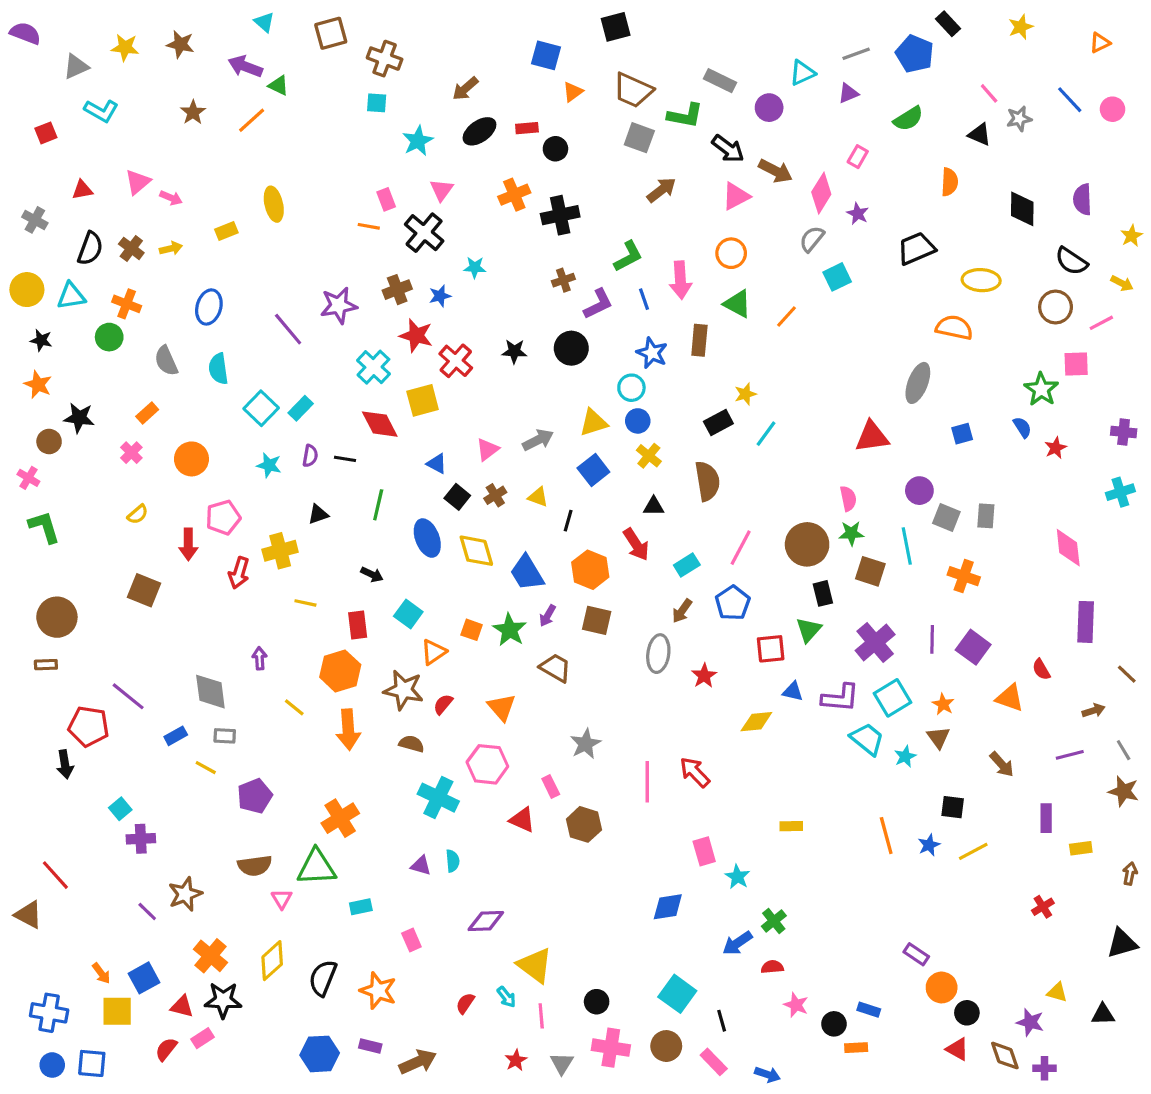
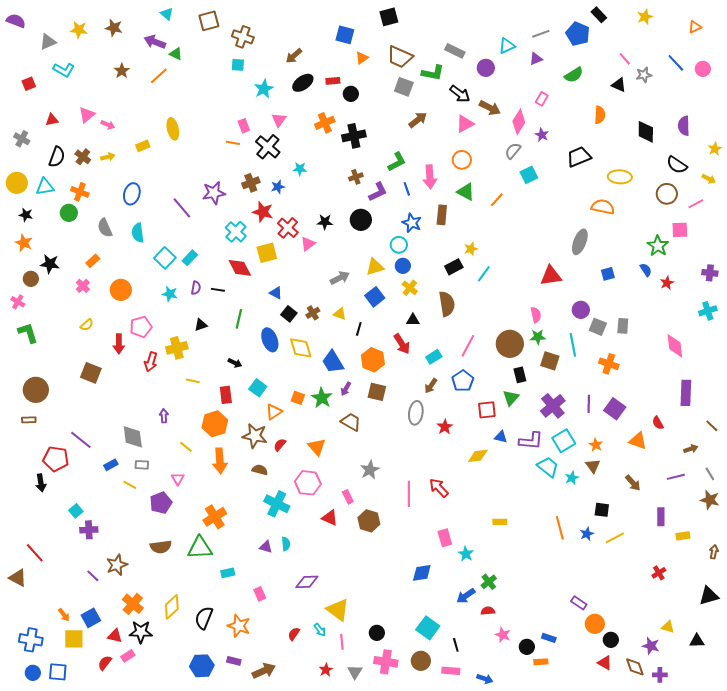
pink triangle: (487, 449) -> (308, 244), moved
pink triangle: (282, 899) -> (178, 479), moved
pink rectangle: (714, 1062) -> (451, 671), turned -42

